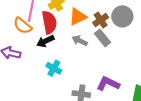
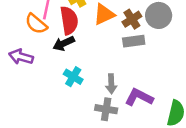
gray rectangle: (103, 38) -> (134, 41), turned -60
gray arrow: (80, 41) -> (111, 84), moved, turned -119

